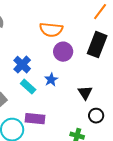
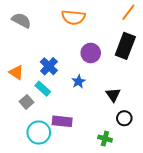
orange semicircle: (51, 30) -> (73, 17), moved
cyan rectangle: (28, 87) -> (43, 89), moved

